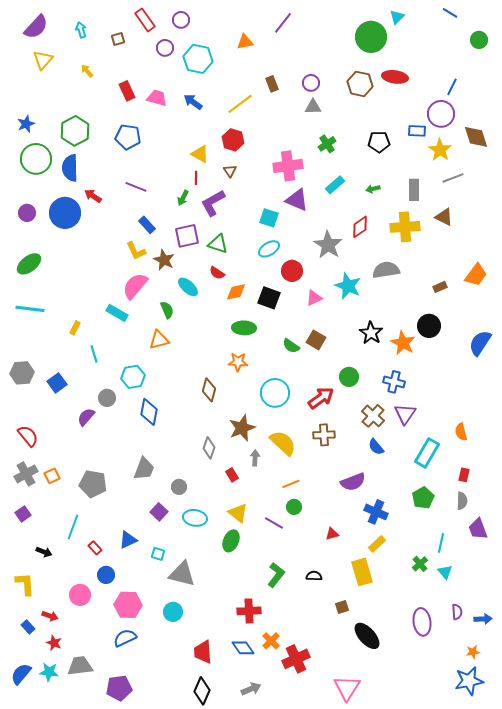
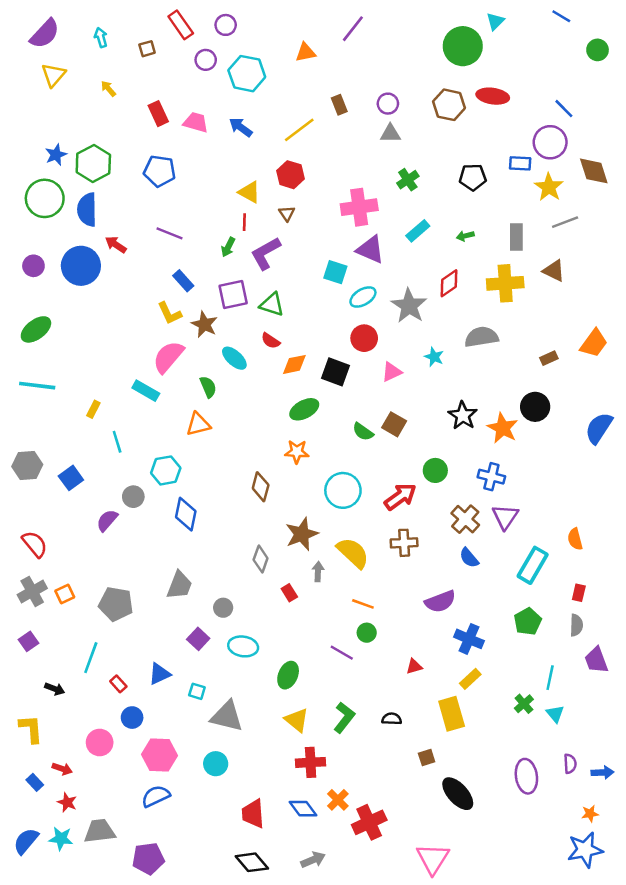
blue line: (452, 87) -> (564, 109), turned -72
blue star: (26, 124) -> (56, 155), moved
cyan ellipse: (269, 249) -> (363, 297), moved
cyan star: (348, 286) -> (434, 357), size x0.6
green ellipse: (244, 328) -> (304, 409), turned -30
orange line: (291, 484) -> (363, 604), turned 42
yellow triangle: (238, 513) -> (297, 720), moved
black diamond: (202, 691) -> (252, 862), turned -64

